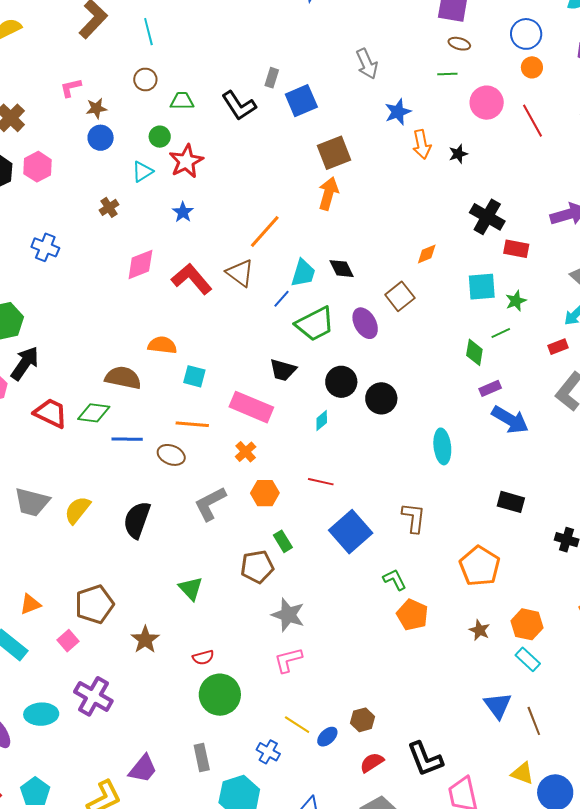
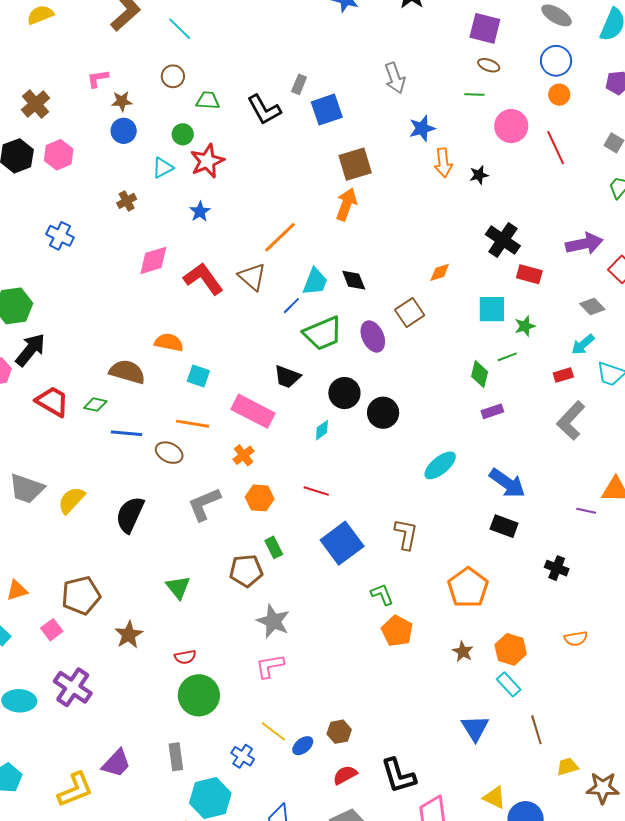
cyan line: (148, 32) -> (180, 29), turned -36
green diamond: (94, 413) -> (95, 405), size x0.7
blue arrow: (510, 420) -> (507, 483), moved
cyan ellipse: (442, 446) -> (440, 465), turned 52
brown line: (534, 721) -> (536, 730), moved

